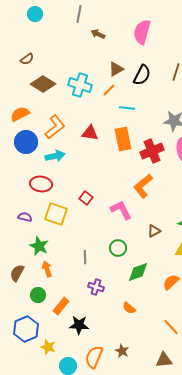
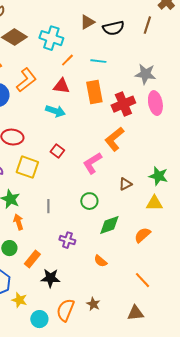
black semicircle: (142, 75) -> (113, 28), turned 50
orange line: (109, 90) -> (67, 60), moved
cyan arrow: (55, 156) -> (55, 111), moved, turned 30
pink L-shape: (121, 210) -> (92, 163), turned -95
gray line: (85, 257) -> (48, 206), moved

